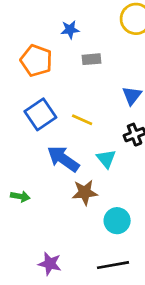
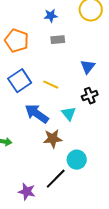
blue star: (70, 30) -> (51, 16), moved
black line: (113, 265) -> (56, 179), moved, turned -35

